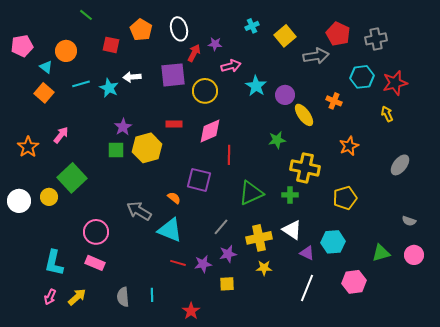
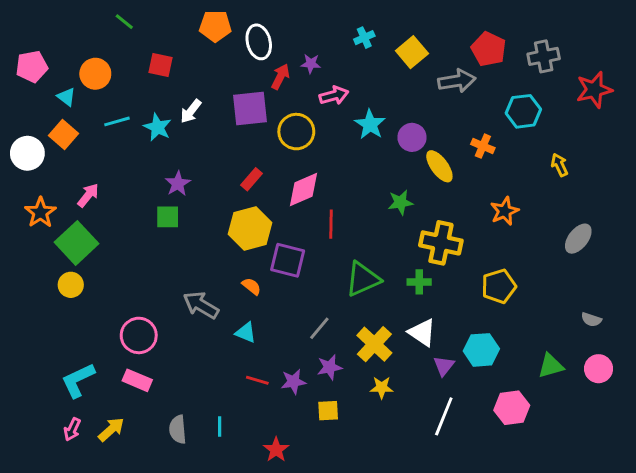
orange pentagon: (141, 30) -> (215, 26), moved, turned -30
white arrow: (132, 77) -> (191, 111), turned -48
red star: (395, 83) -> (594, 90), moved
red rectangle: (174, 124) -> (251, 179), turned -49
yellow hexagon: (147, 148) -> (250, 228), moved
green square: (72, 178) -> (77, 243), moved
white circle: (19, 201) -> (27, 153), moved
cyan triangle: (170, 230) -> (246, 333), size x0.6
yellow cross: (259, 238) -> (374, 344), turned -35
purple triangle: (307, 253) -> (444, 366), turned 42
cyan L-shape: (54, 263) -> (78, 380), turned 52

